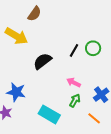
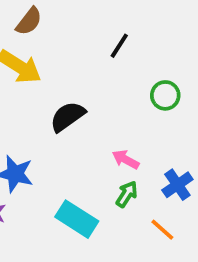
brown semicircle: (34, 14) -> (29, 21), moved
black line: (74, 50) -> (119, 46), moved

